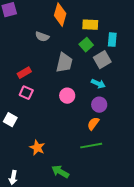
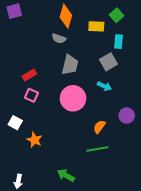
gray semicircle: (42, 37) -> (59, 39), moved
green square: (86, 45) -> (117, 15), moved
pink circle: (67, 96) -> (73, 98), size x1.6
purple circle: (99, 105) -> (127, 116), moved
orange star: (37, 148) -> (34, 140), moved

